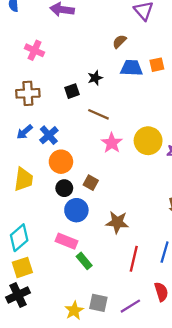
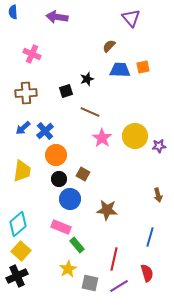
red line: (134, 259) -> (114, 259), moved
yellow square: (22, 267) -> (21, 251), turned -30
yellow star: (74, 310) -> (68, 269), moved

